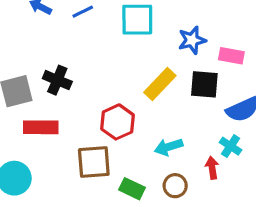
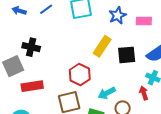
black cross: (57, 80) -> (31, 47), moved
black square: (204, 84) -> (127, 55), moved
cyan arrow: (169, 147) -> (107, 93), moved

